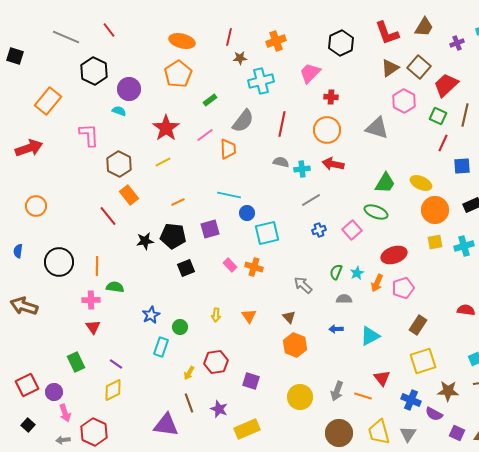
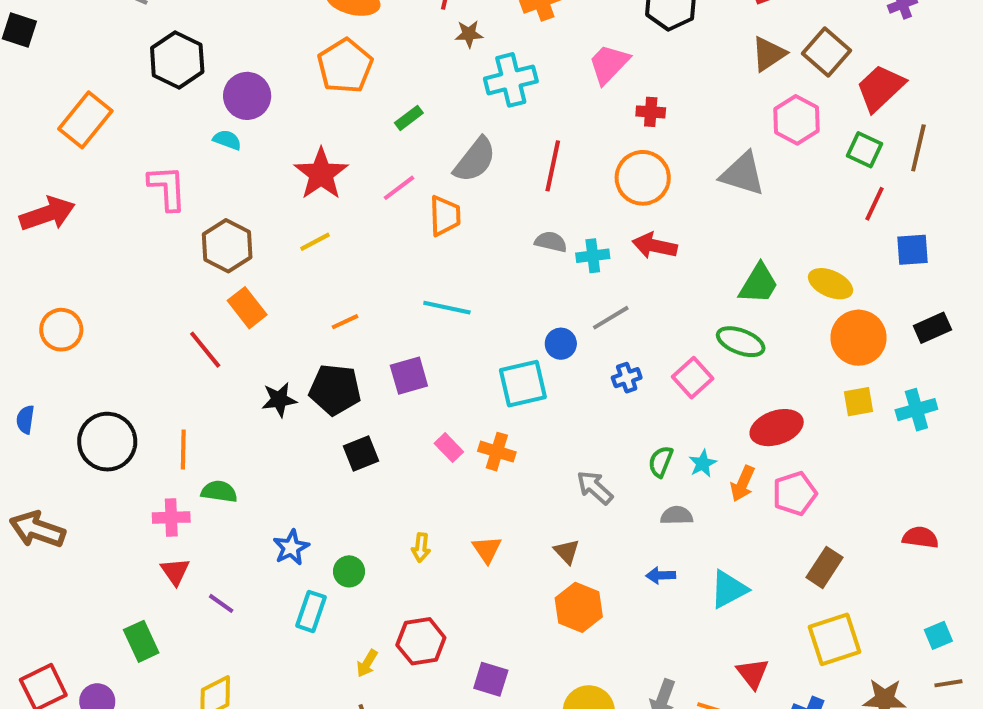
blue circle: (247, 213) -> (561, 344), moved
purple line: (116, 364) -> (221, 603), moved

